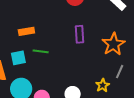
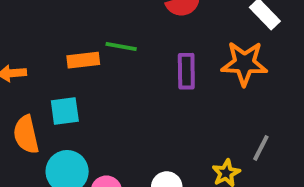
orange star: (113, 44) -> (244, 63), moved, turned 30
green line: (41, 51) -> (121, 46), moved

